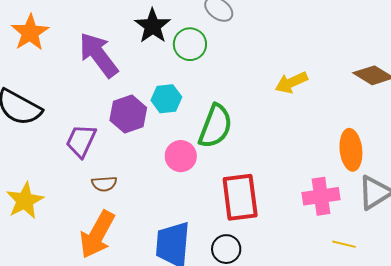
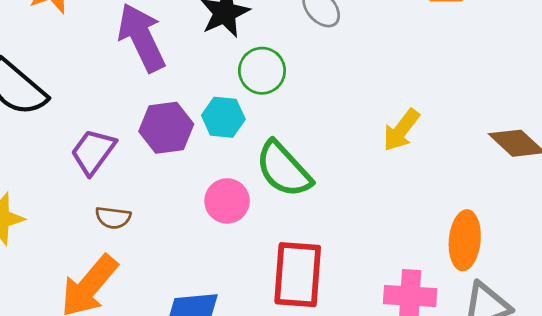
green circle: (190, 44) -> (262, 71), moved
yellow arrow: (291, 82) -> (401, 130), turned -40
green semicircle: (215, 126) -> (284, 169), turned 105

